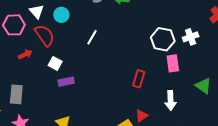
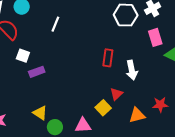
pink rectangle: (173, 63) -> (155, 37), moved
white arrow: (171, 100) -> (132, 70), moved

